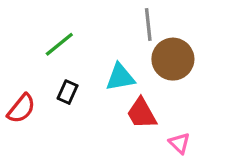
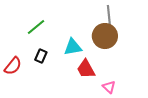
gray line: (148, 25) -> (109, 15), moved

